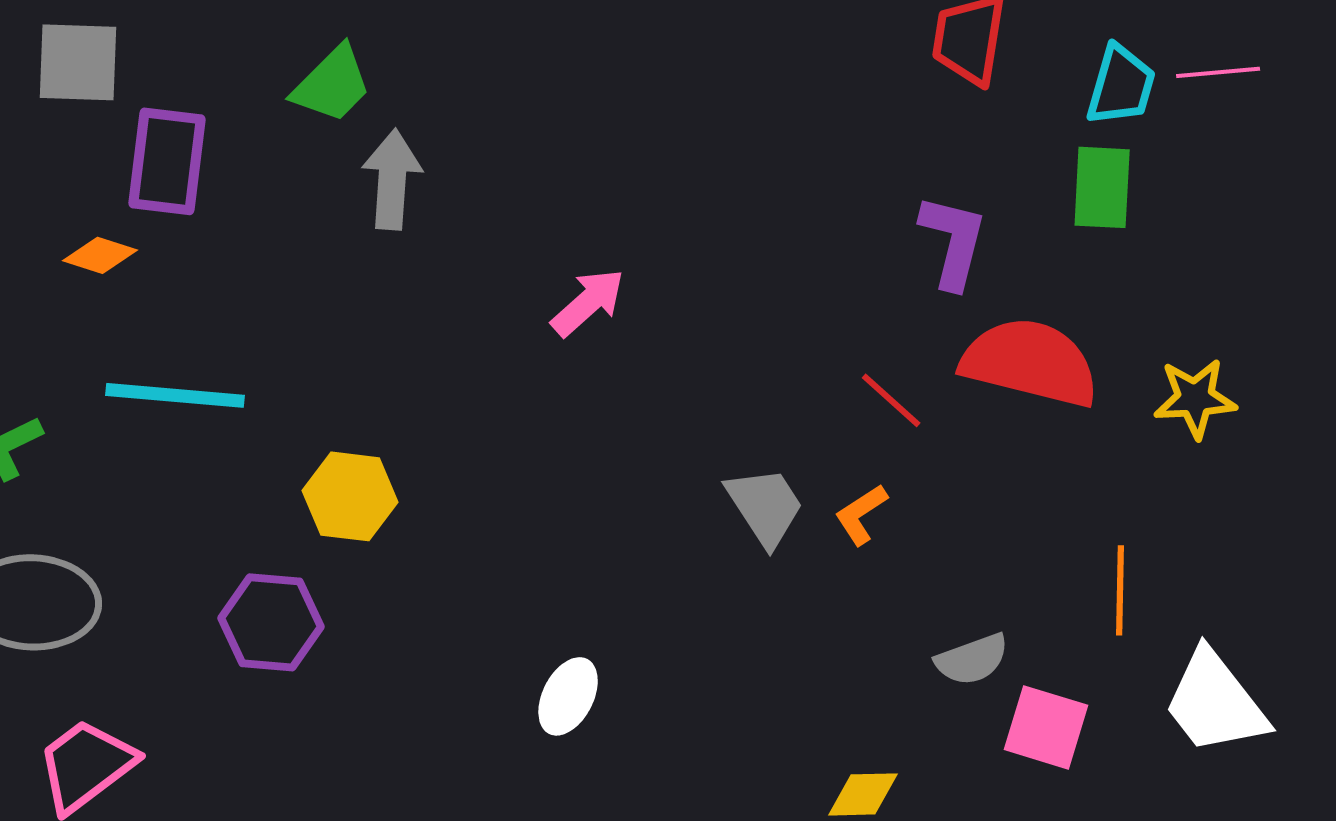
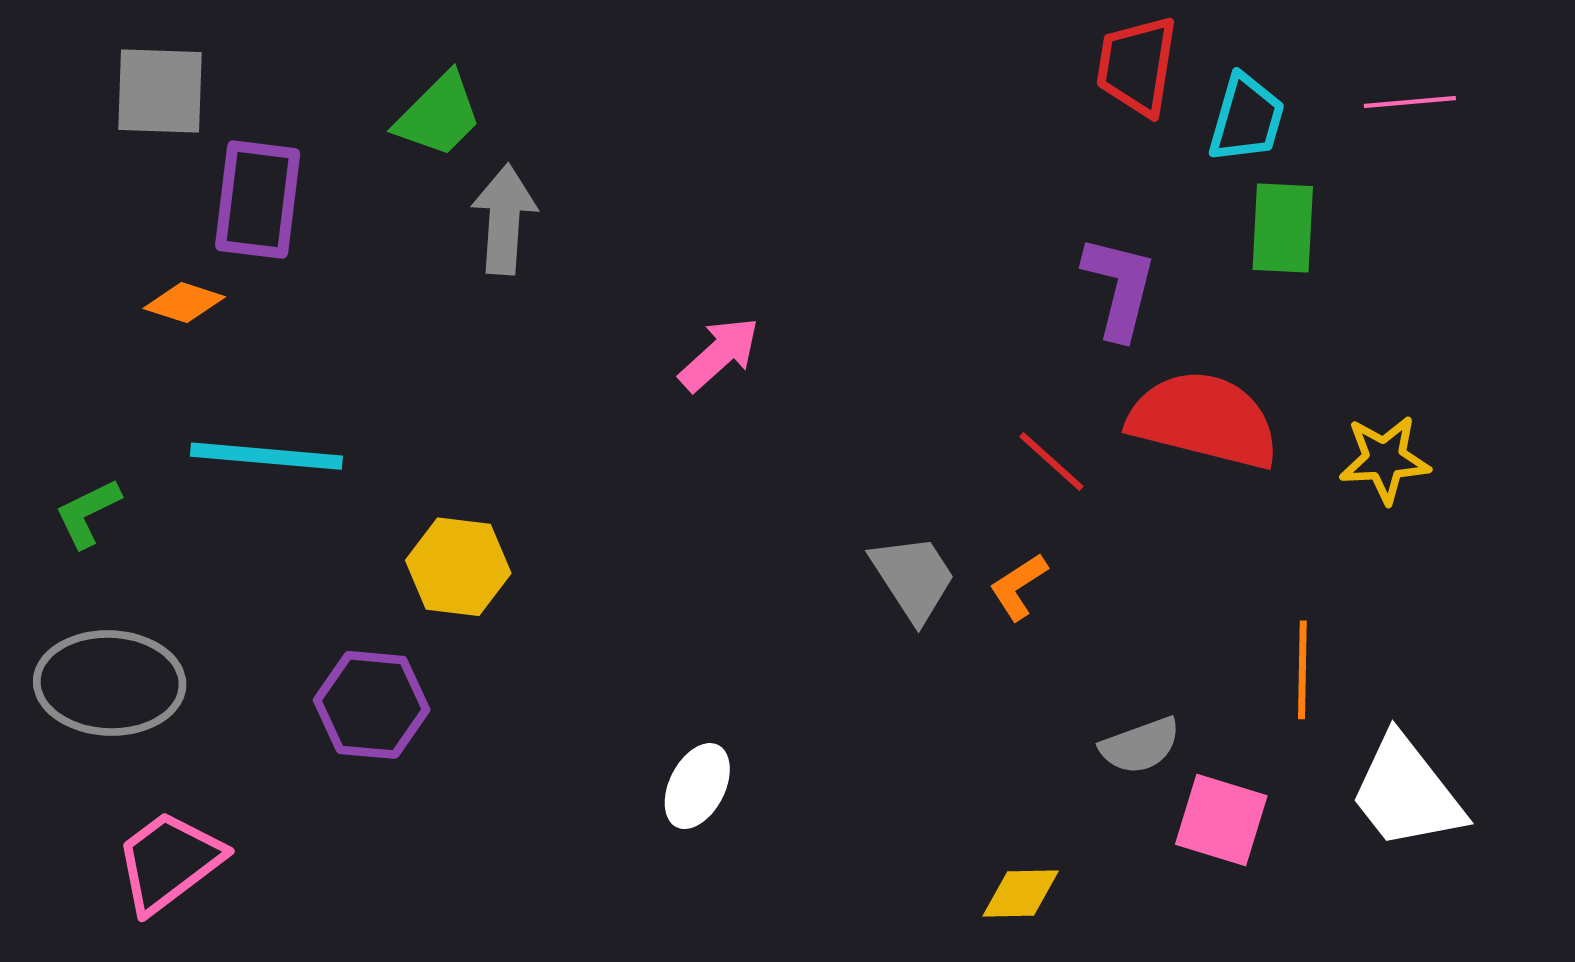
cyan trapezoid: (1121, 85) -> (1246, 118), moved

